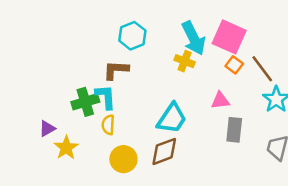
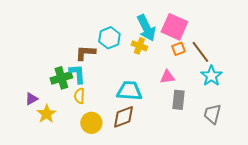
cyan hexagon: (132, 36) -> (109, 38), moved
orange square: (234, 65) -> (178, 49), turned 32
cyan trapezoid: (172, 118) -> (129, 91), turned -120

